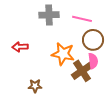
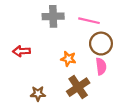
orange star: (63, 54) -> (68, 59), size x0.6
brown cross: (82, 71) -> (78, 87), moved

